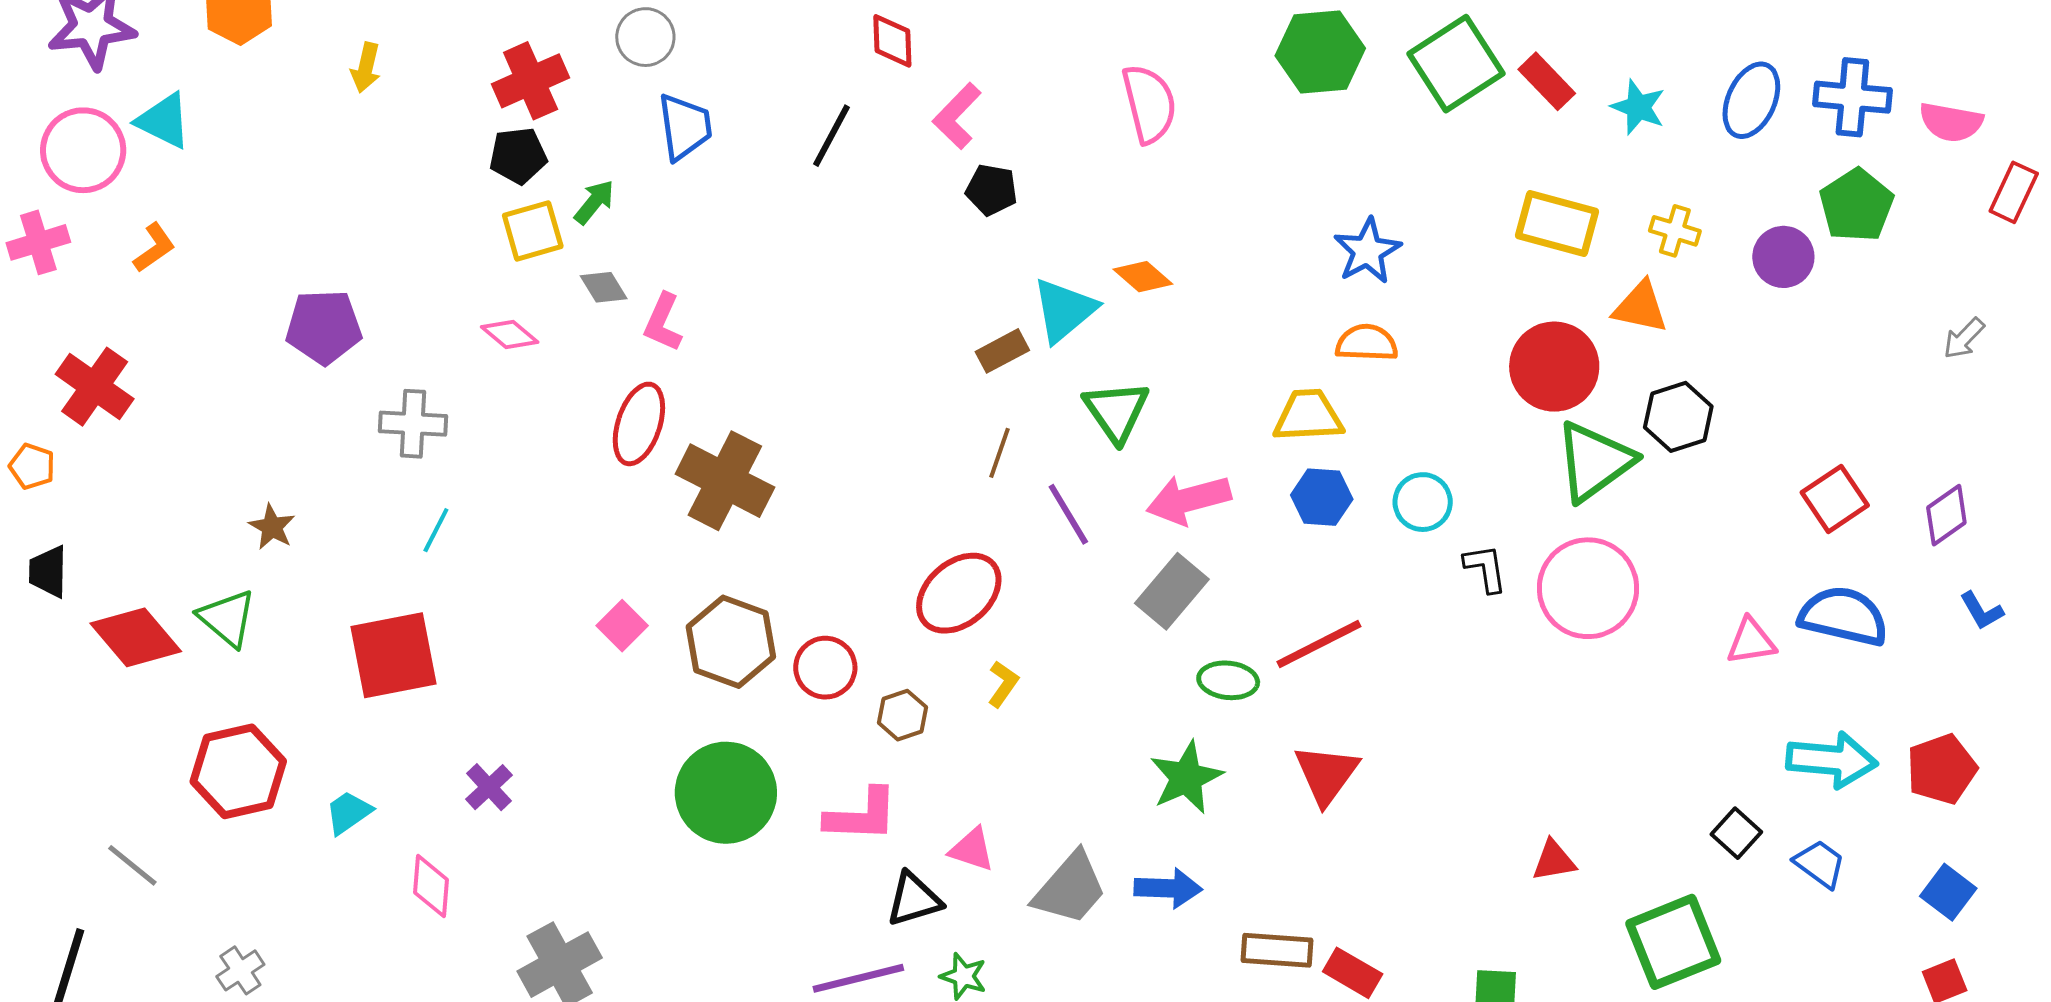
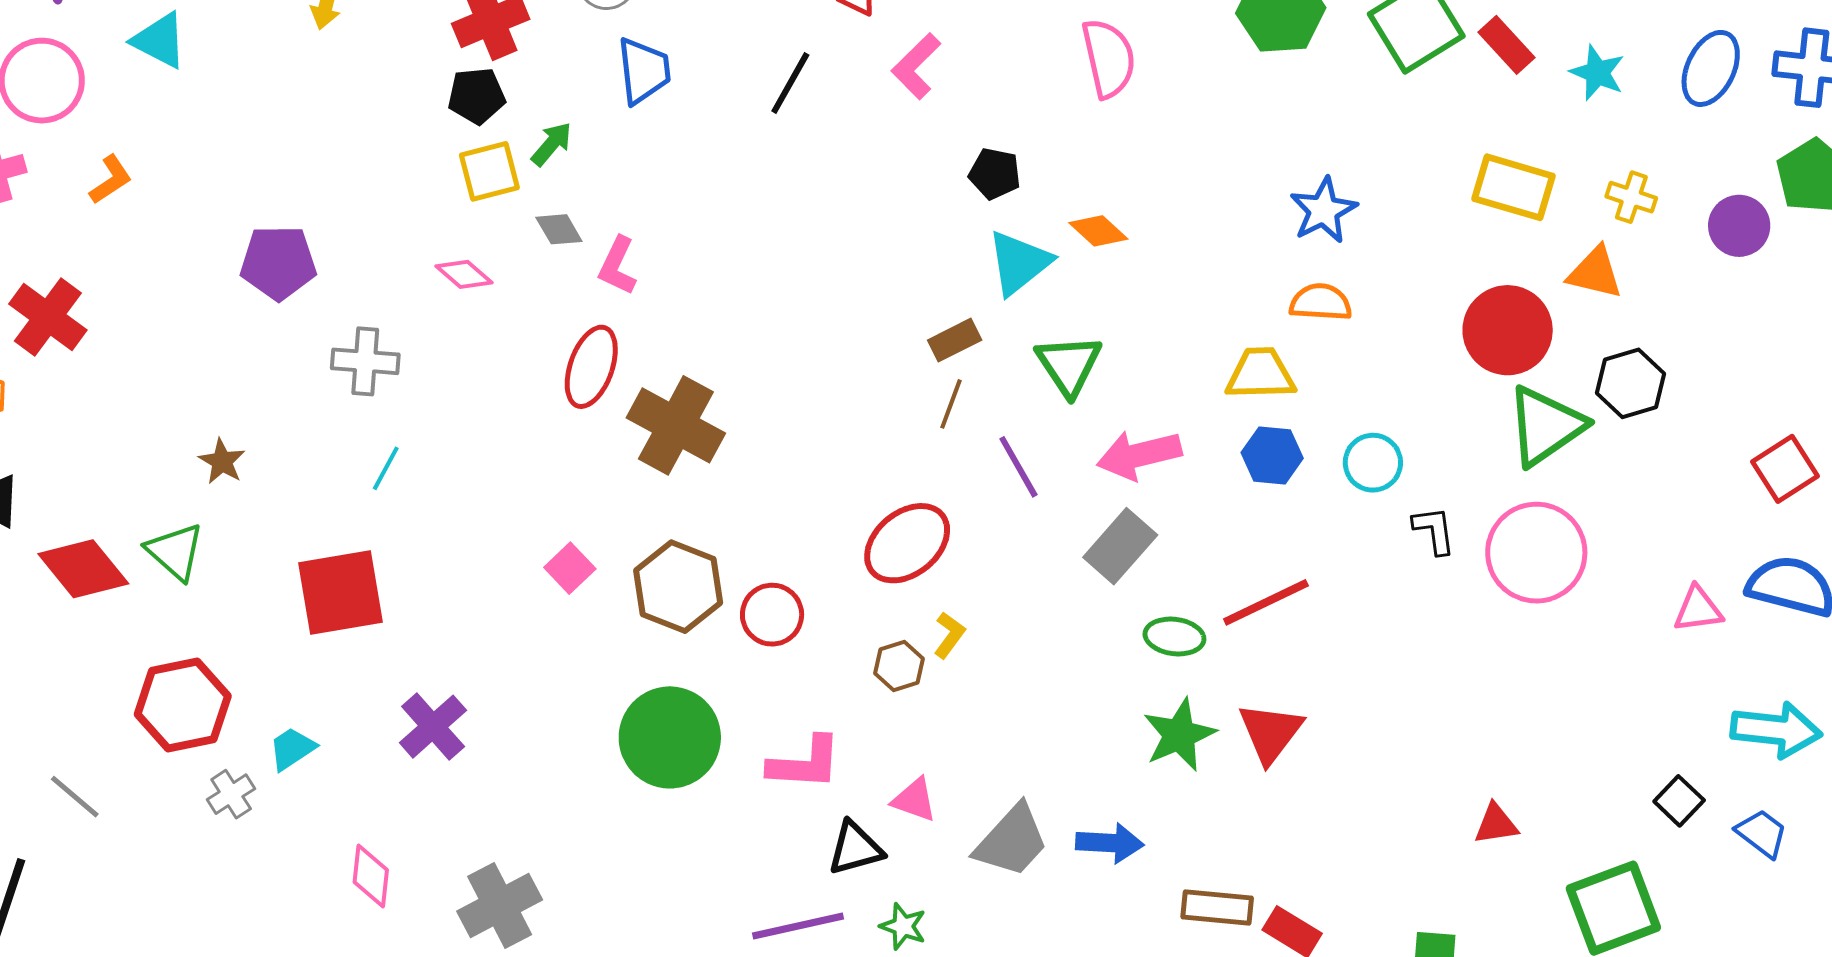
cyan triangle: (164, 121) -> (160, 40), moved
black pentagon: (992, 190) -> (995, 174), moved
brown rectangle: (1002, 351) -> (955, 340), moved
brown hexagon: (902, 715) -> (899, 666), moved
green star: (1186, 778) -> (1179, 735), moved
purple cross: (489, 787) -> (433, 727), size x1.4
pink diamond: (431, 886) -> (371, 876), moved
gray cross: (240, 970) -> (231, 794), moved

